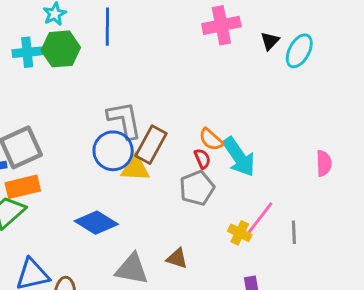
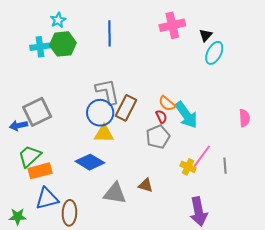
blue line: (107, 27) -> (110, 33), moved
cyan ellipse: (299, 51) -> (214, 53), moved
yellow triangle: (135, 168) -> (104, 134), moved
orange rectangle: (23, 187) -> (40, 171), moved

